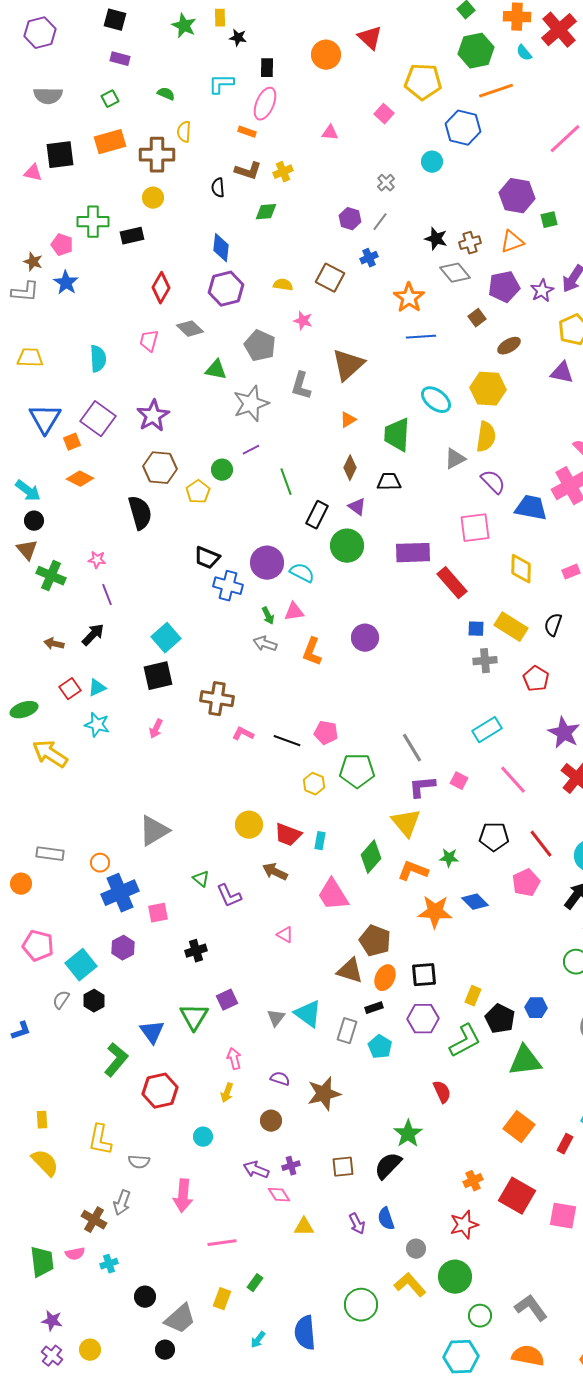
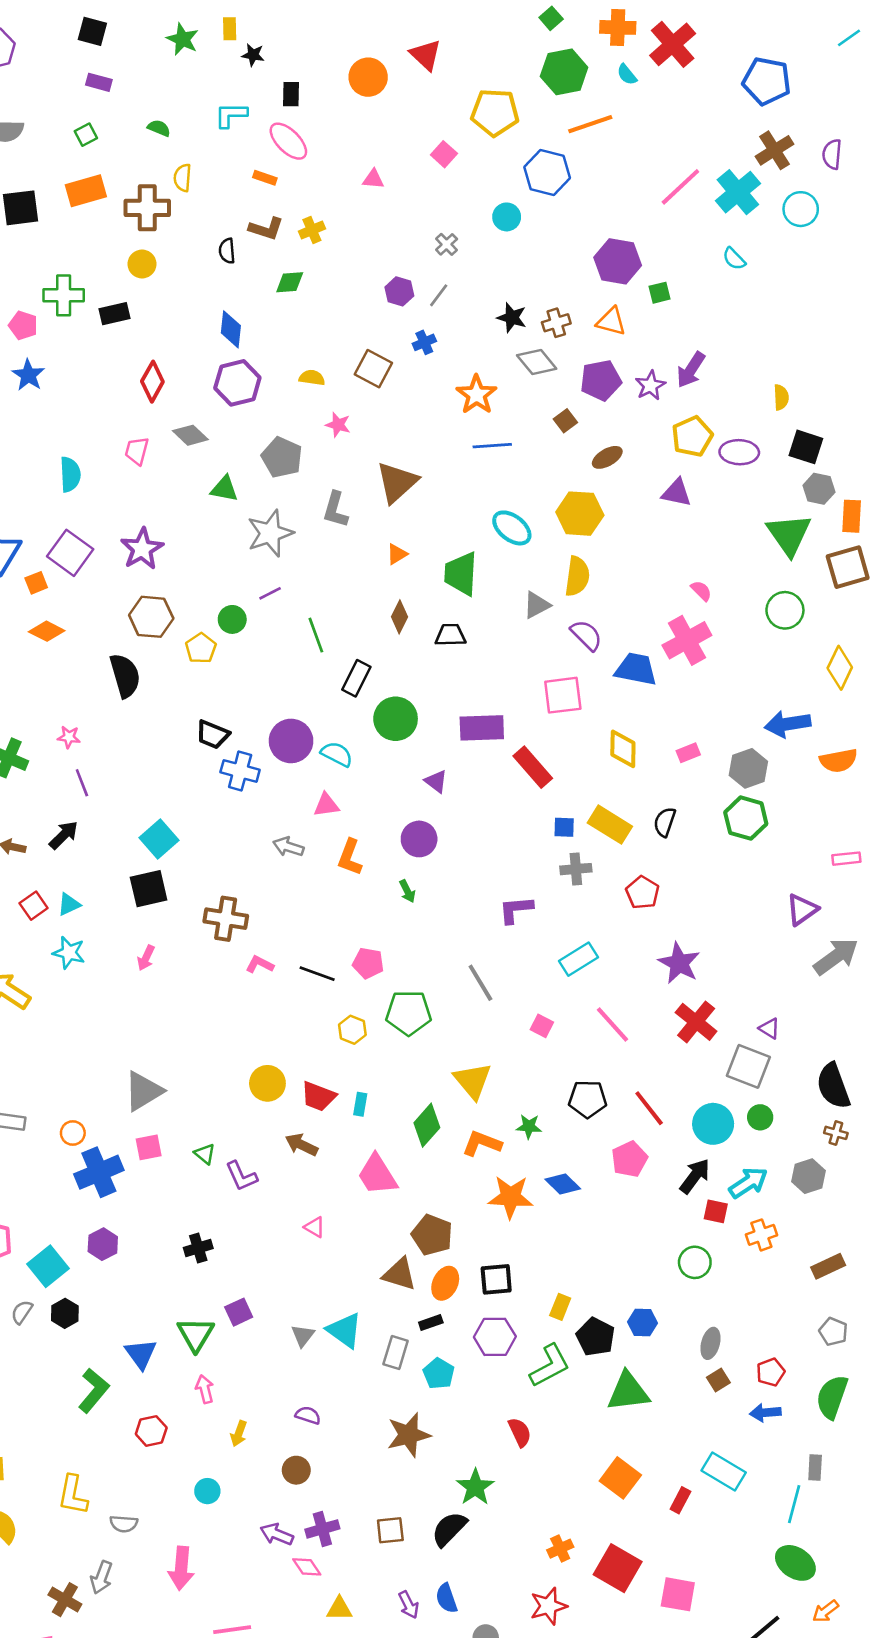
pink ellipse: (265, 104) -> (288, 141), turned -68
orange triangle: (512, 242) -> (611, 321), turned 35
purple triangle: (357, 507) -> (436, 781), moved
green arrow: (268, 616) -> (407, 891), moved
purple L-shape: (422, 787) -> (516, 910), moved
pink square: (158, 913) -> (149, 1147), moved
pink arrow: (234, 1059) -> (205, 1389), moved
red hexagon: (160, 1091) -> (151, 1431), size x0.7
brown star: (324, 1094) -> (409, 1435), moved
purple cross: (291, 1166) -> (322, 1529), size x1.4

